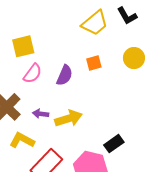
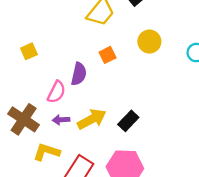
yellow square: (23, 46) -> (29, 51), size x0.7
pink semicircle: (33, 74) -> (56, 92), moved
black rectangle: (114, 144) -> (128, 121), moved

